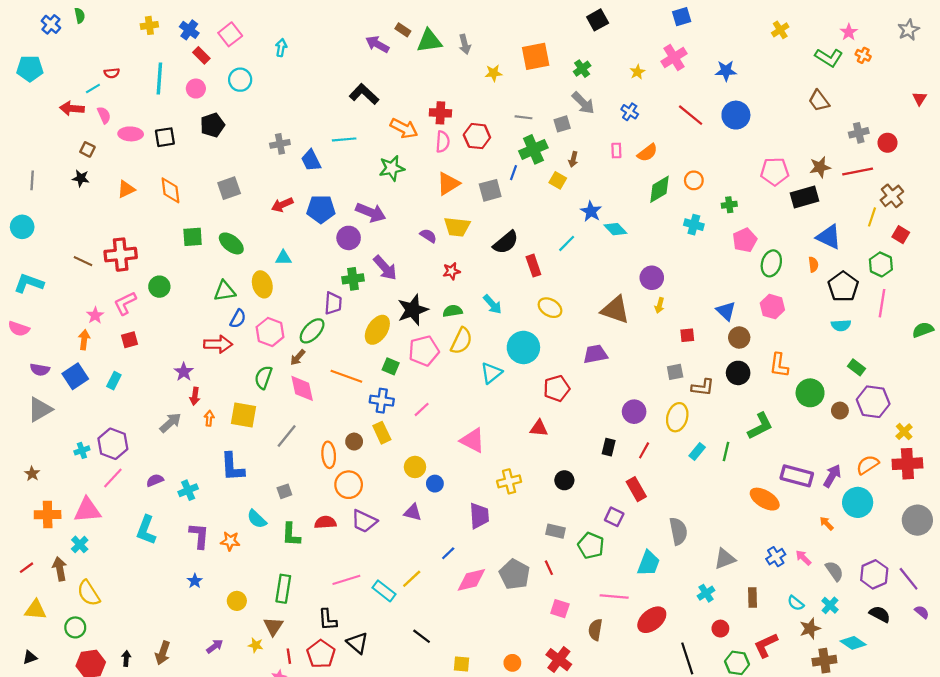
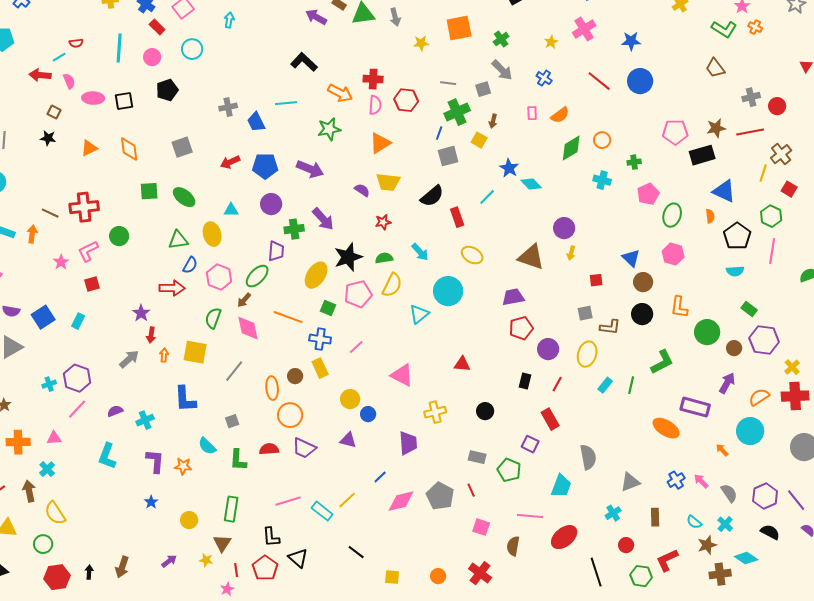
gray square: (490, 190) -> (448, 156), moved
purple circle: (349, 238) -> (271, 204), moved
orange arrow: (84, 340) -> (32, 234), moved
red pentagon: (557, 388) -> (521, 328), moved
purple arrow: (832, 476) -> (727, 383), moved
pink triangle: (87, 510) -> (54, 438), size x0.6

